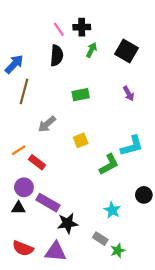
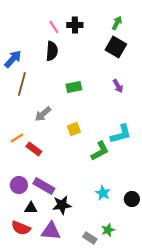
green arrow: (92, 50) -> (117, 23), moved
purple circle: (24, 187) -> (19, 185), moved
black circle: (144, 195) -> (132, 199), moved
black triangle: (19, 208) -> (31, 208), moved
gray rectangle: (100, 239) -> (90, 238), moved

